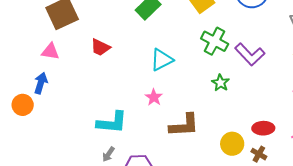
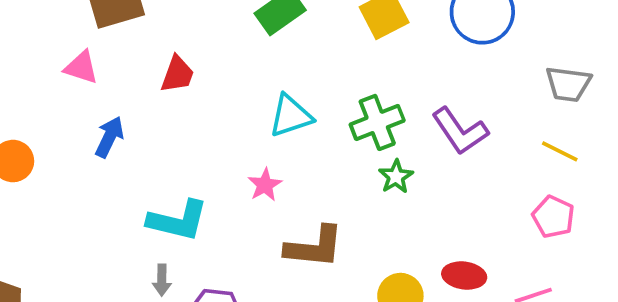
green cross: (215, 41) -> (377, 122), moved, turned 32
red trapezoid: (100, 47) -> (177, 74), turned -105
blue arrow: (41, 83) -> (109, 137), moved
gray arrow: (108, 154) -> (162, 280), turned -42

